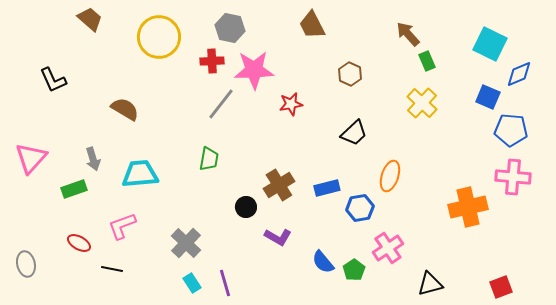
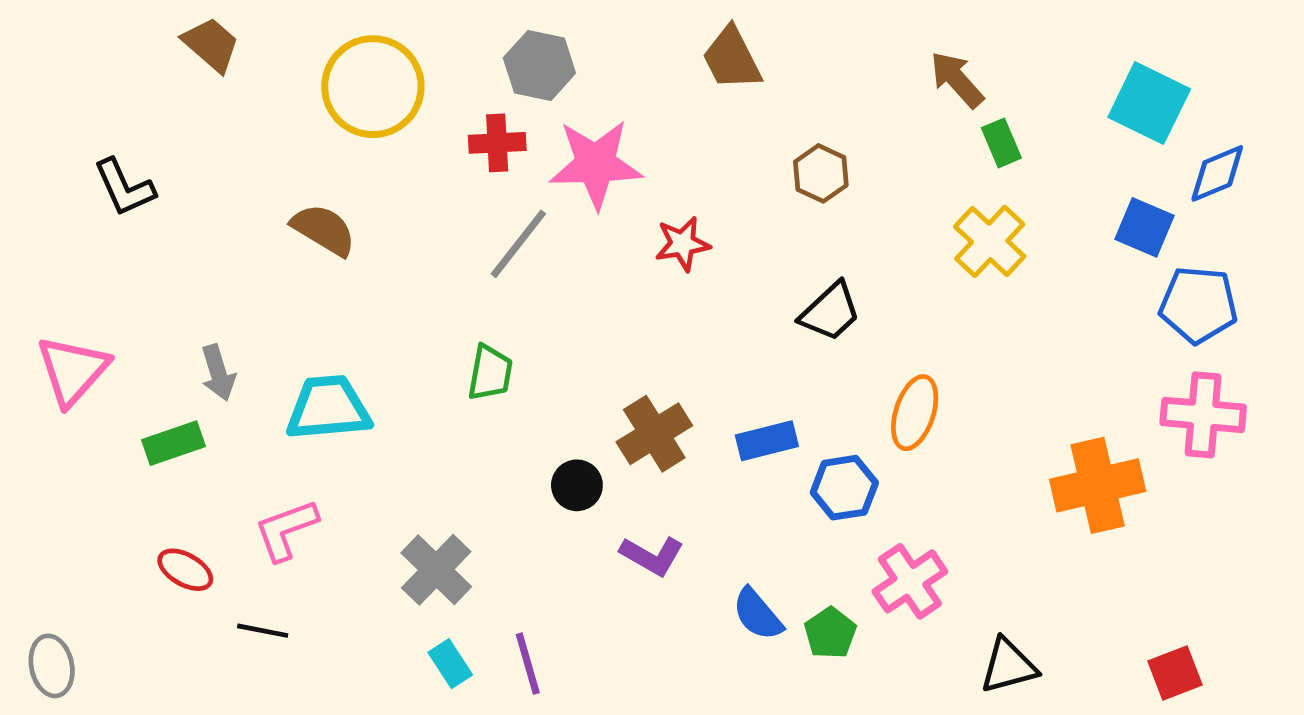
brown semicircle: (125, 109) -> (324, 230), moved
gray ellipse: (26, 264) -> (52, 666), moved

